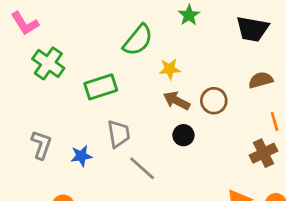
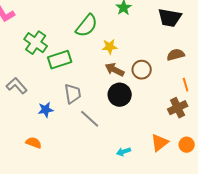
green cross: (48, 63) -> (36, 43), moved
black circle: (183, 135) -> (120, 95), size x1.5
gray L-shape: (41, 145) -> (17, 86), moved, turned -60

